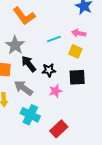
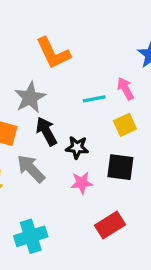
pink arrow: (79, 33) -> (125, 89), moved, turned 40
yellow square: (75, 51) -> (125, 125), turned 32
cyan cross: (30, 115) -> (31, 236), moved, turned 36
red rectangle: (59, 129) -> (110, 225), moved

